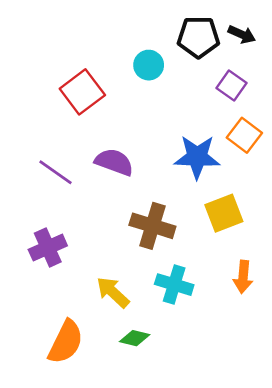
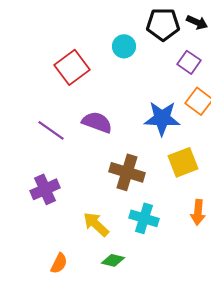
orange semicircle: (66, 342) -> (59, 263), size x0.6

